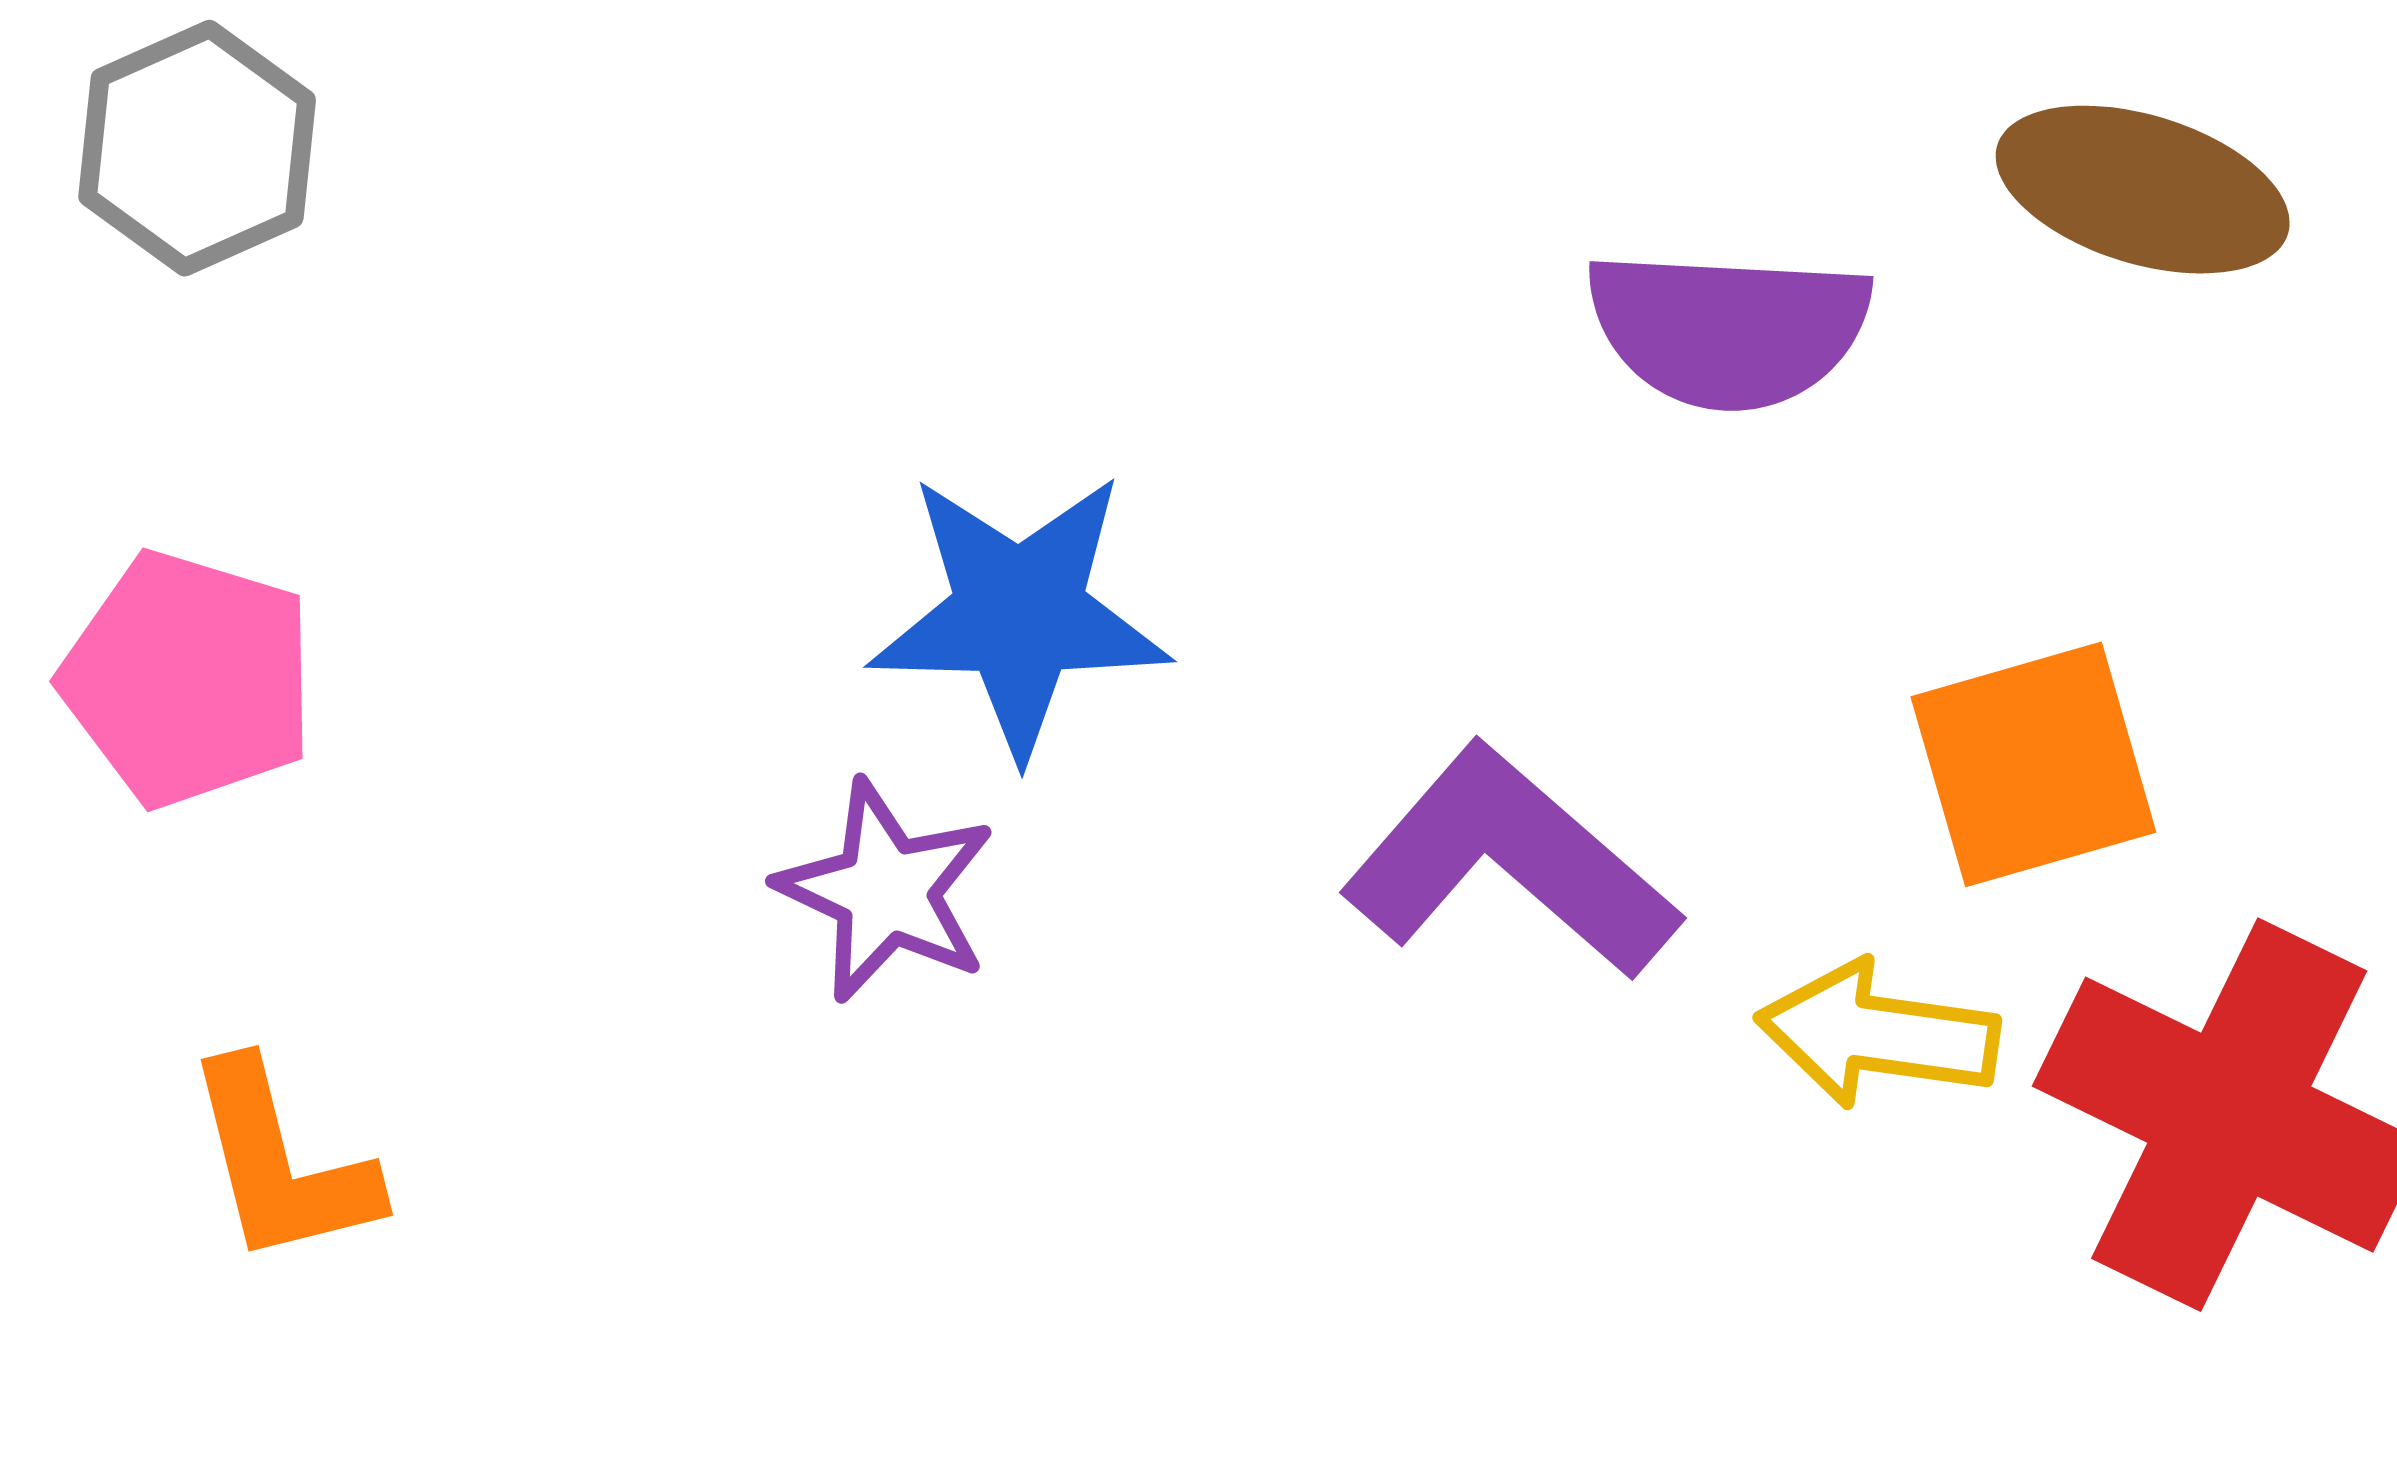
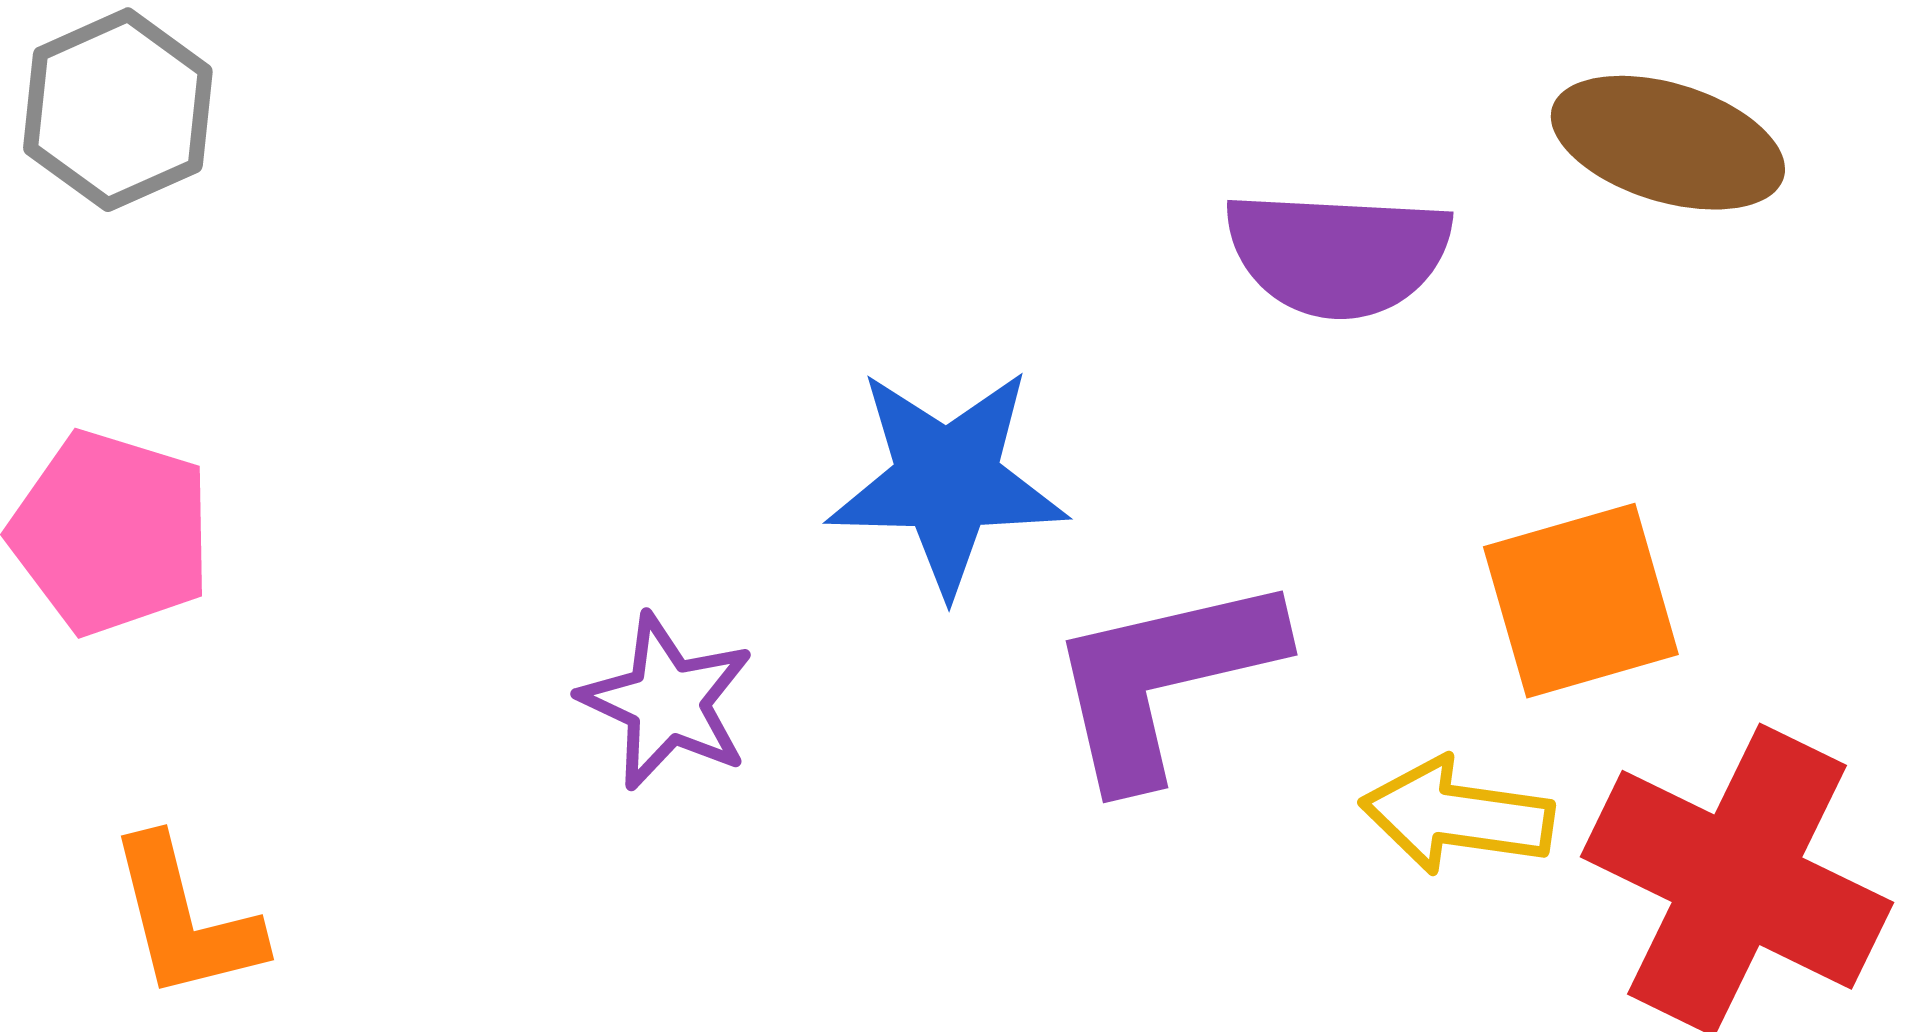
blue star: (1019, 614) -> (947, 481), moved
purple L-shape: (1510, 862) -> (1164, 679), turned -54

